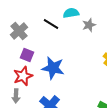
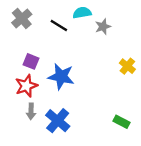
gray cross: (19, 31) -> (22, 18), moved
gray arrow: (16, 96) -> (31, 111), moved

